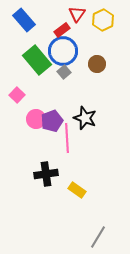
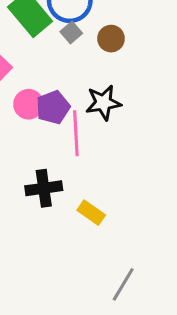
brown circle: (97, 64) -> (111, 39), moved
black star: (85, 118) -> (103, 103), turned -30

